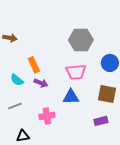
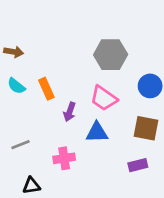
pink trapezoid: (76, 72) -> (104, 98), turned 40
cyan semicircle: (17, 80) -> (16, 86), moved
purple arrow: (41, 83) -> (70, 112), moved, turned 88

